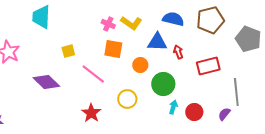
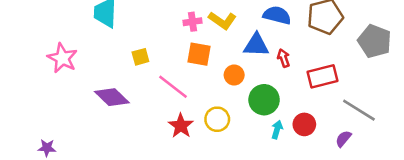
pink cross: (108, 24) -> (192, 22), turned -32
gray line: (236, 92) -> (359, 110), turned -52
red circle: (194, 112) -> (304, 124), moved
red star: (91, 113) -> (181, 126), moved

